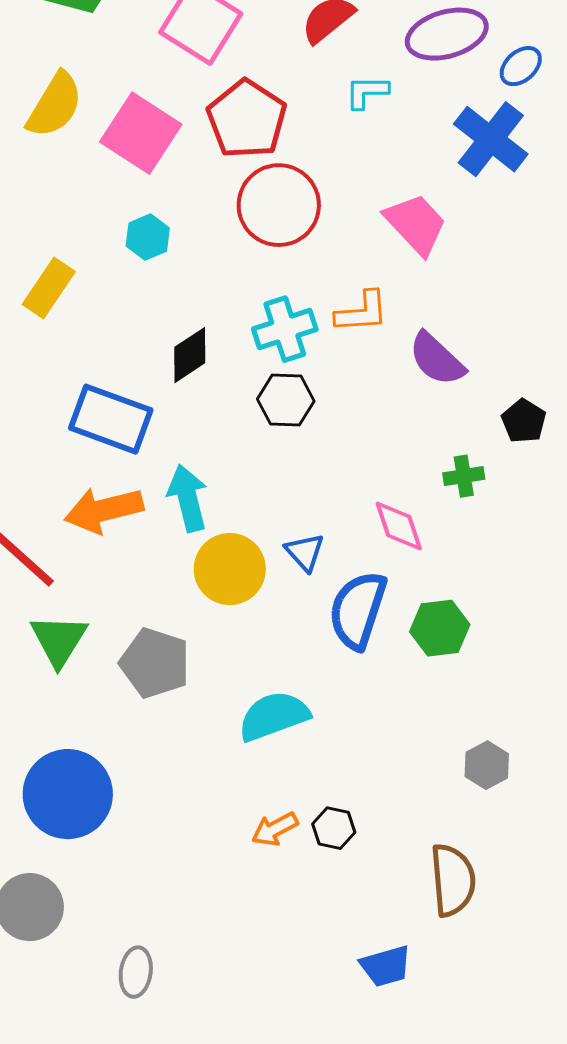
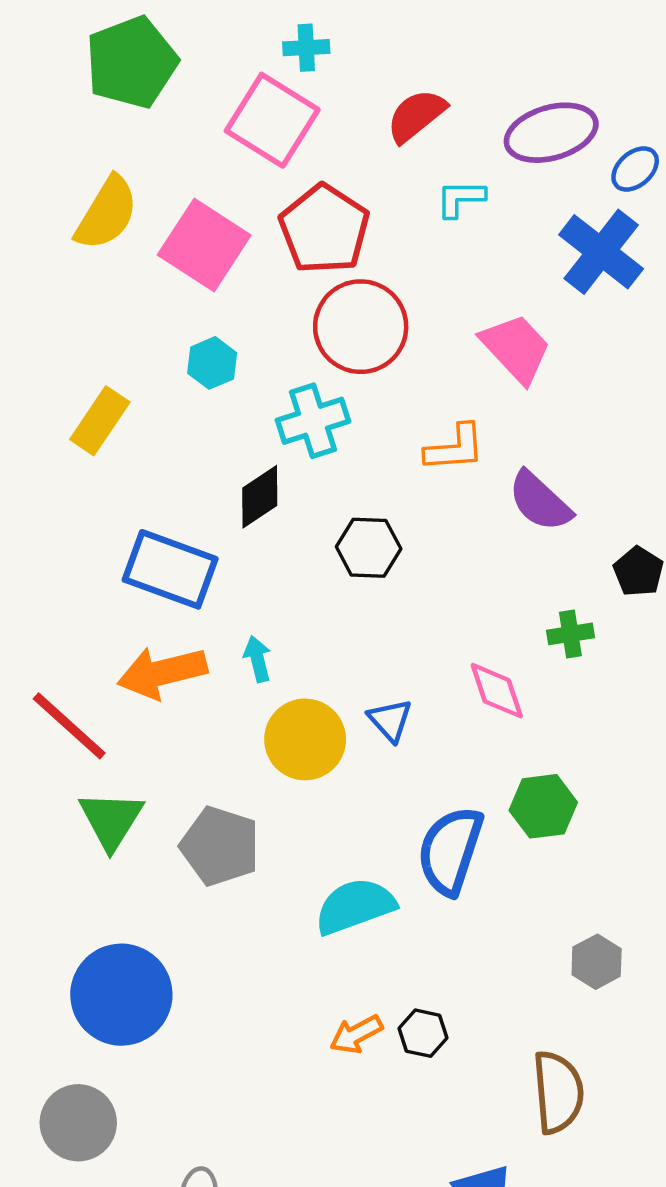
cyan cross: (285, 329) -> (313, 421), moved
cyan arrow: (188, 498) -> (257, 659), size x0.6
blue semicircle: (358, 610) -> (450, 851), moved

